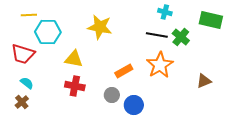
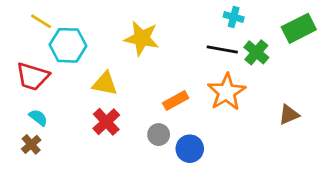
yellow line: (29, 15) -> (41, 21), turned 35
green rectangle: (211, 20) -> (299, 28), turned -40
red cross: (75, 86) -> (106, 122), turned 36

